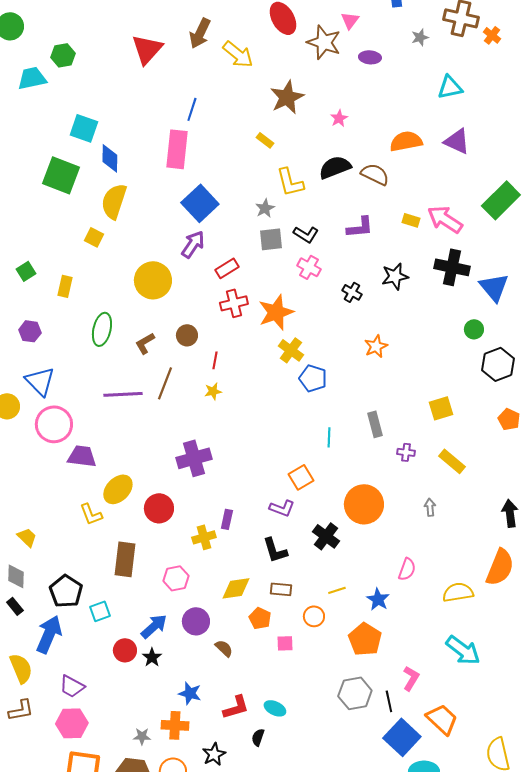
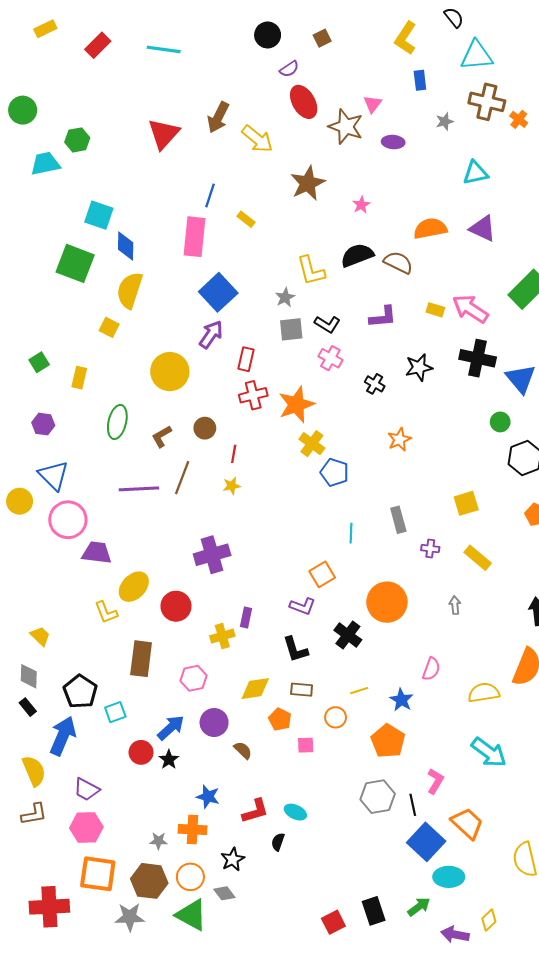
yellow rectangle: (265, 140) -> (246, 219), moved
red rectangle: (227, 268) -> (246, 359), turned -45

